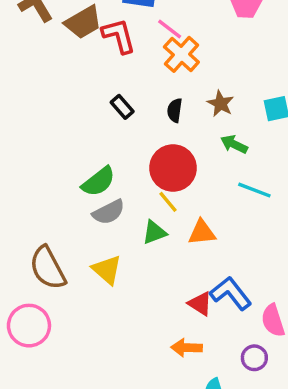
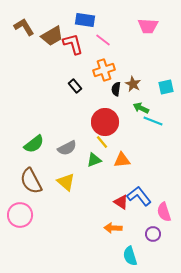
orange cross: (181, 54) -> (104, 70), moved, turned 30
black semicircle: (175, 110) -> (116, 89), moved
green semicircle: (98, 182) -> (34, 144), moved
cyan line: (254, 190) -> (153, 121), moved

